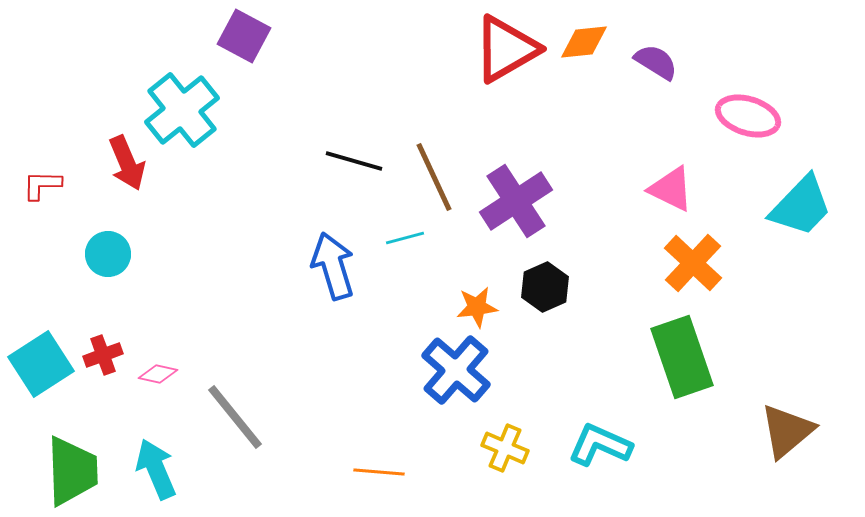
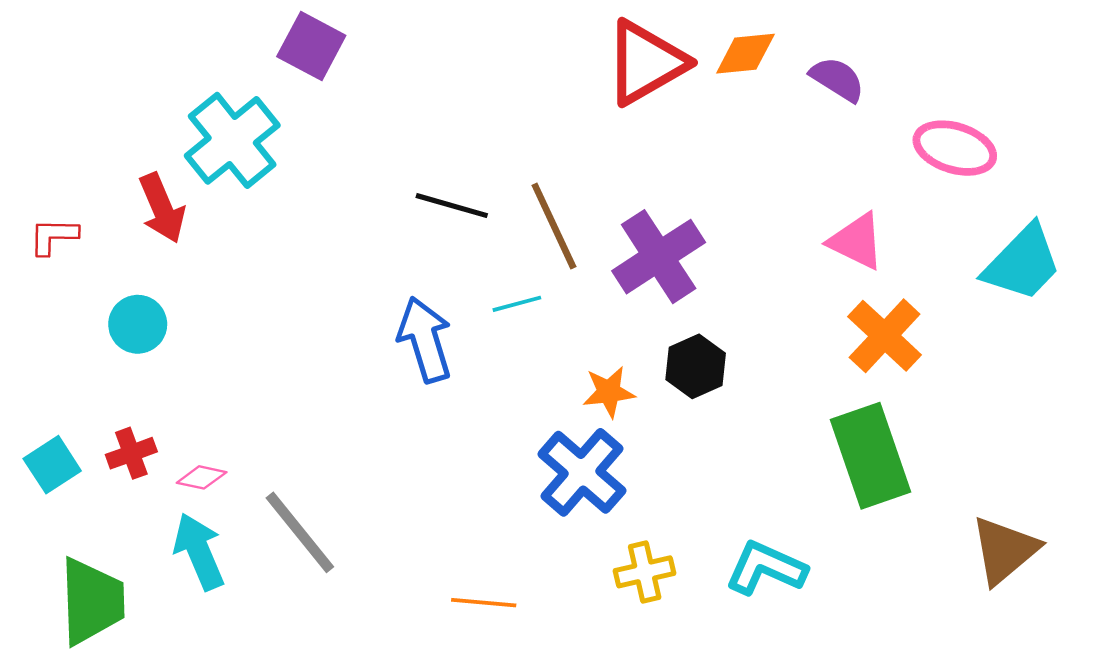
cyan square: (41, 364) -> (52, 465), size x0.7
yellow cross: (505, 448) -> (645, 572), turned -36
cyan arrow: (156, 469) -> (199, 552), moved

